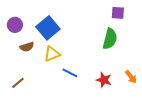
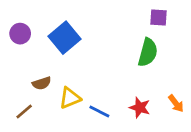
brown semicircle: (27, 47) -> (42, 83), moved
yellow triangle: (52, 54) -> (70, 98), moved
blue line: (70, 73) -> (99, 111), moved

